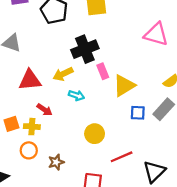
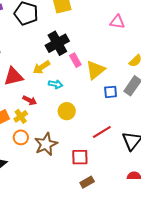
pink triangle: (156, 34) -> (117, 22), size x0.7
yellow cross: (32, 127) -> (21, 116), turned -32
yellow circle: (95, 134) -> (67, 111), moved
brown star: (56, 162) -> (46, 144), size x1.6

